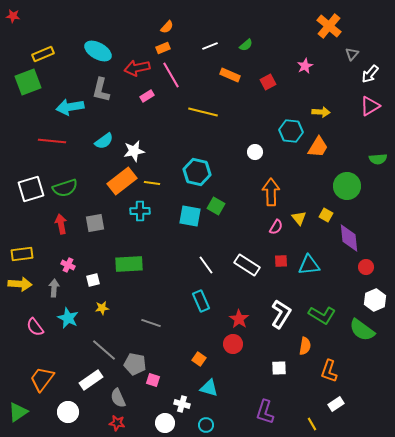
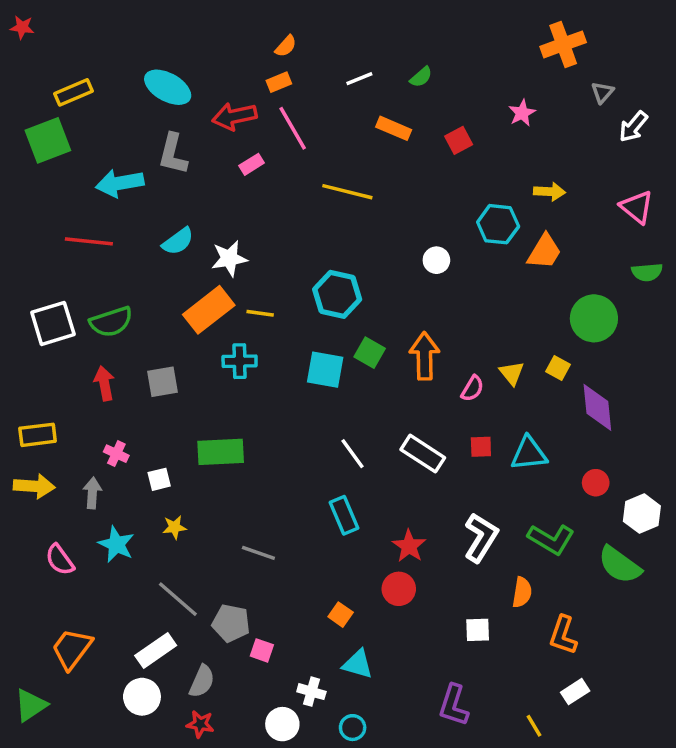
orange cross: (329, 26) -> (563, 44), turned 30
pink triangle: (370, 106) -> (637, 207), moved, turned -50
orange arrow: (271, 192) -> (424, 356), moved
red circle: (366, 267) -> (596, 483), moved
gray semicircle: (118, 398) -> (202, 681), turned -132
white circle: (68, 412) -> (142, 697), moved

